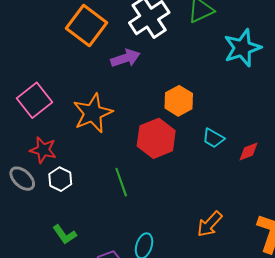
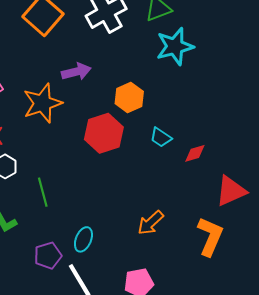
cyan star: (242, 48) -> (175, 46), moved
purple arrow: (125, 58) -> (76, 72), moved
green line: (121, 182) -> (43, 192), moved

